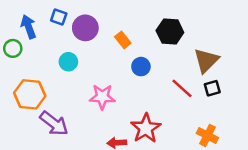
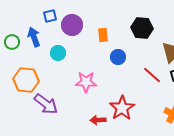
blue square: (59, 17) -> (50, 16), turned -32
blue arrow: (28, 27) -> (34, 37), moved
orange rectangle: (123, 40) -> (103, 35), turned 32

